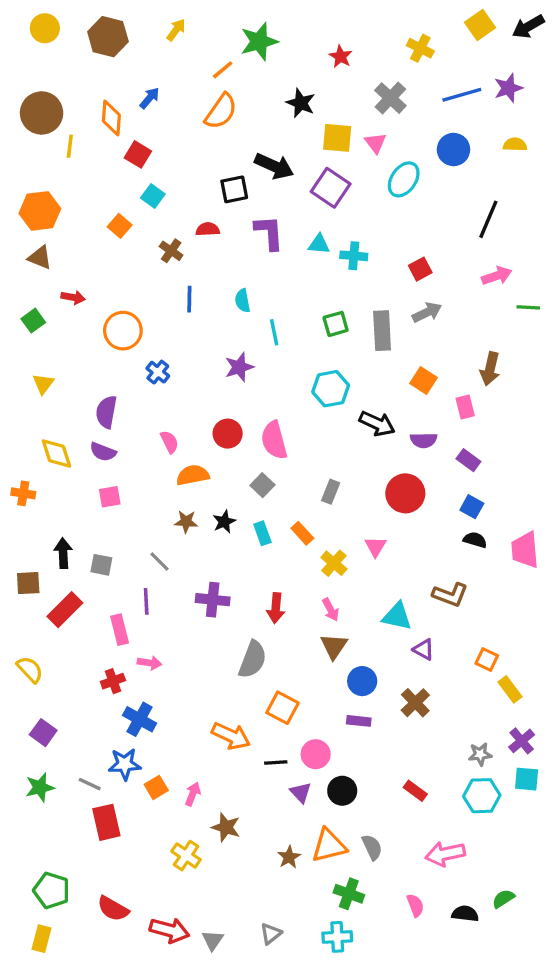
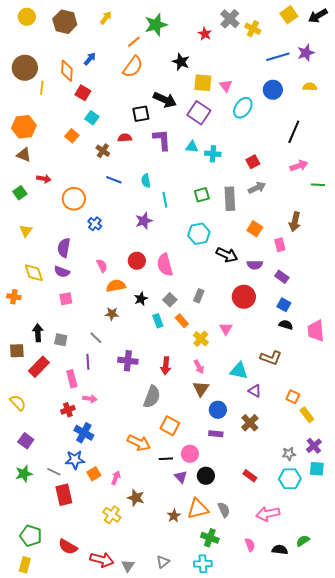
gray cross: (390, 98) -> (230, 19), moved
blue line: (189, 299) -> (114, 180), turned -70
gray square: (262, 485) -> (170, 300), moved
black star: (224, 522) -> (141, 299), moved

